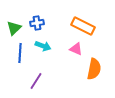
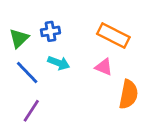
blue line: (20, 53) -> (27, 72), turned -48
purple line: (36, 81) -> (31, 111), moved

